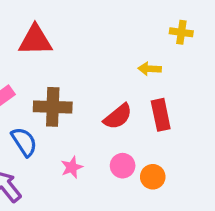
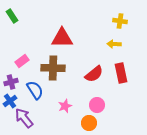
yellow cross: (181, 32) -> (120, 21), moved
red triangle: (35, 40) -> (62, 38), moved
orange circle: (153, 177) -> (89, 123), moved

